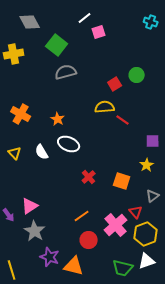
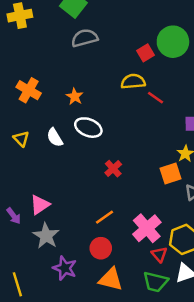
green circle: (137, 75) -> (173, 42), size x1.6
orange square: (122, 181) -> (170, 174), moved, turned -36
red triangle: (136, 212) -> (159, 254), moved
red circle: (89, 240) -> (101, 248), moved
orange triangle: (74, 266) -> (111, 279), moved

